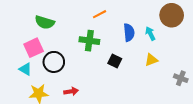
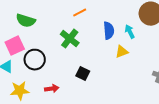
green cross: (89, 41) -> (70, 39), turned 30
yellow triangle: (151, 60) -> (122, 52), moved
black square: (115, 61) -> (83, 74), moved

